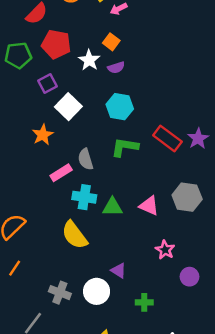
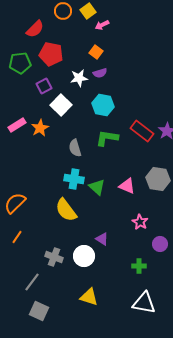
white star: (89, 60) -> (79, 78), moved, turned 30
pink rectangle: (61, 173) -> (17, 125), moved
green triangle: (112, 207) -> (97, 187), turned 42
green cross: (144, 302) -> (139, 266), moved

